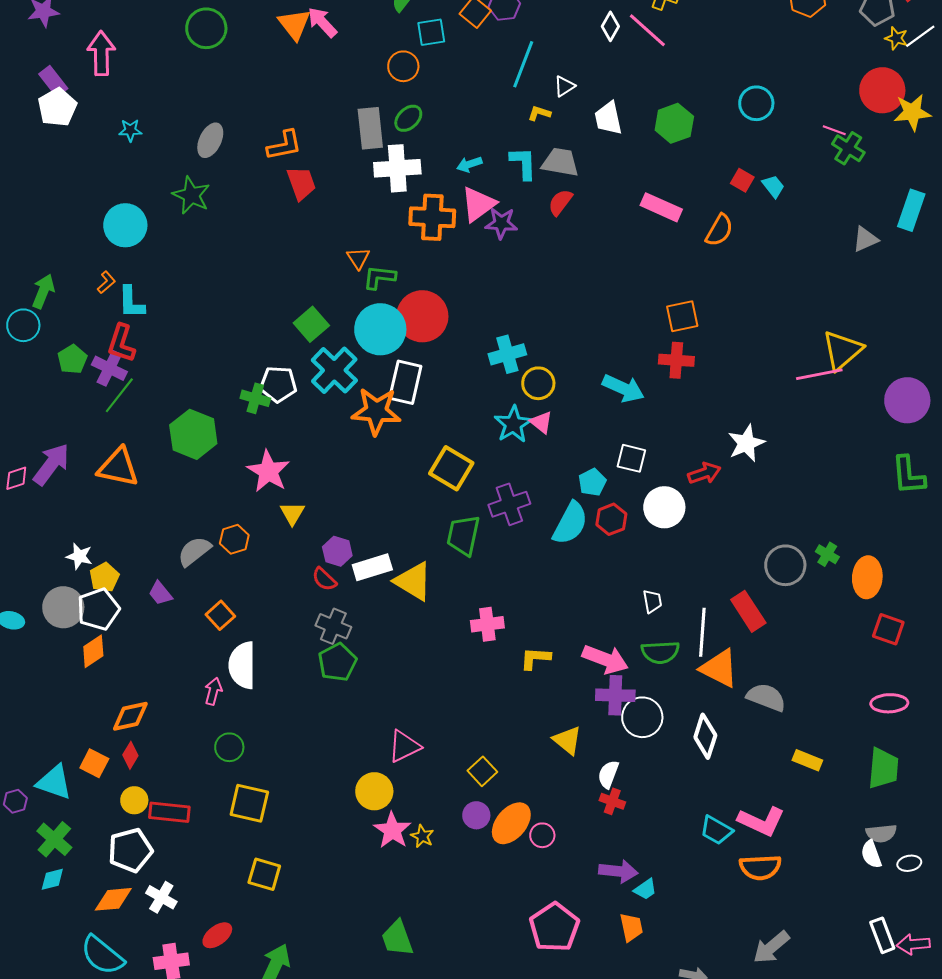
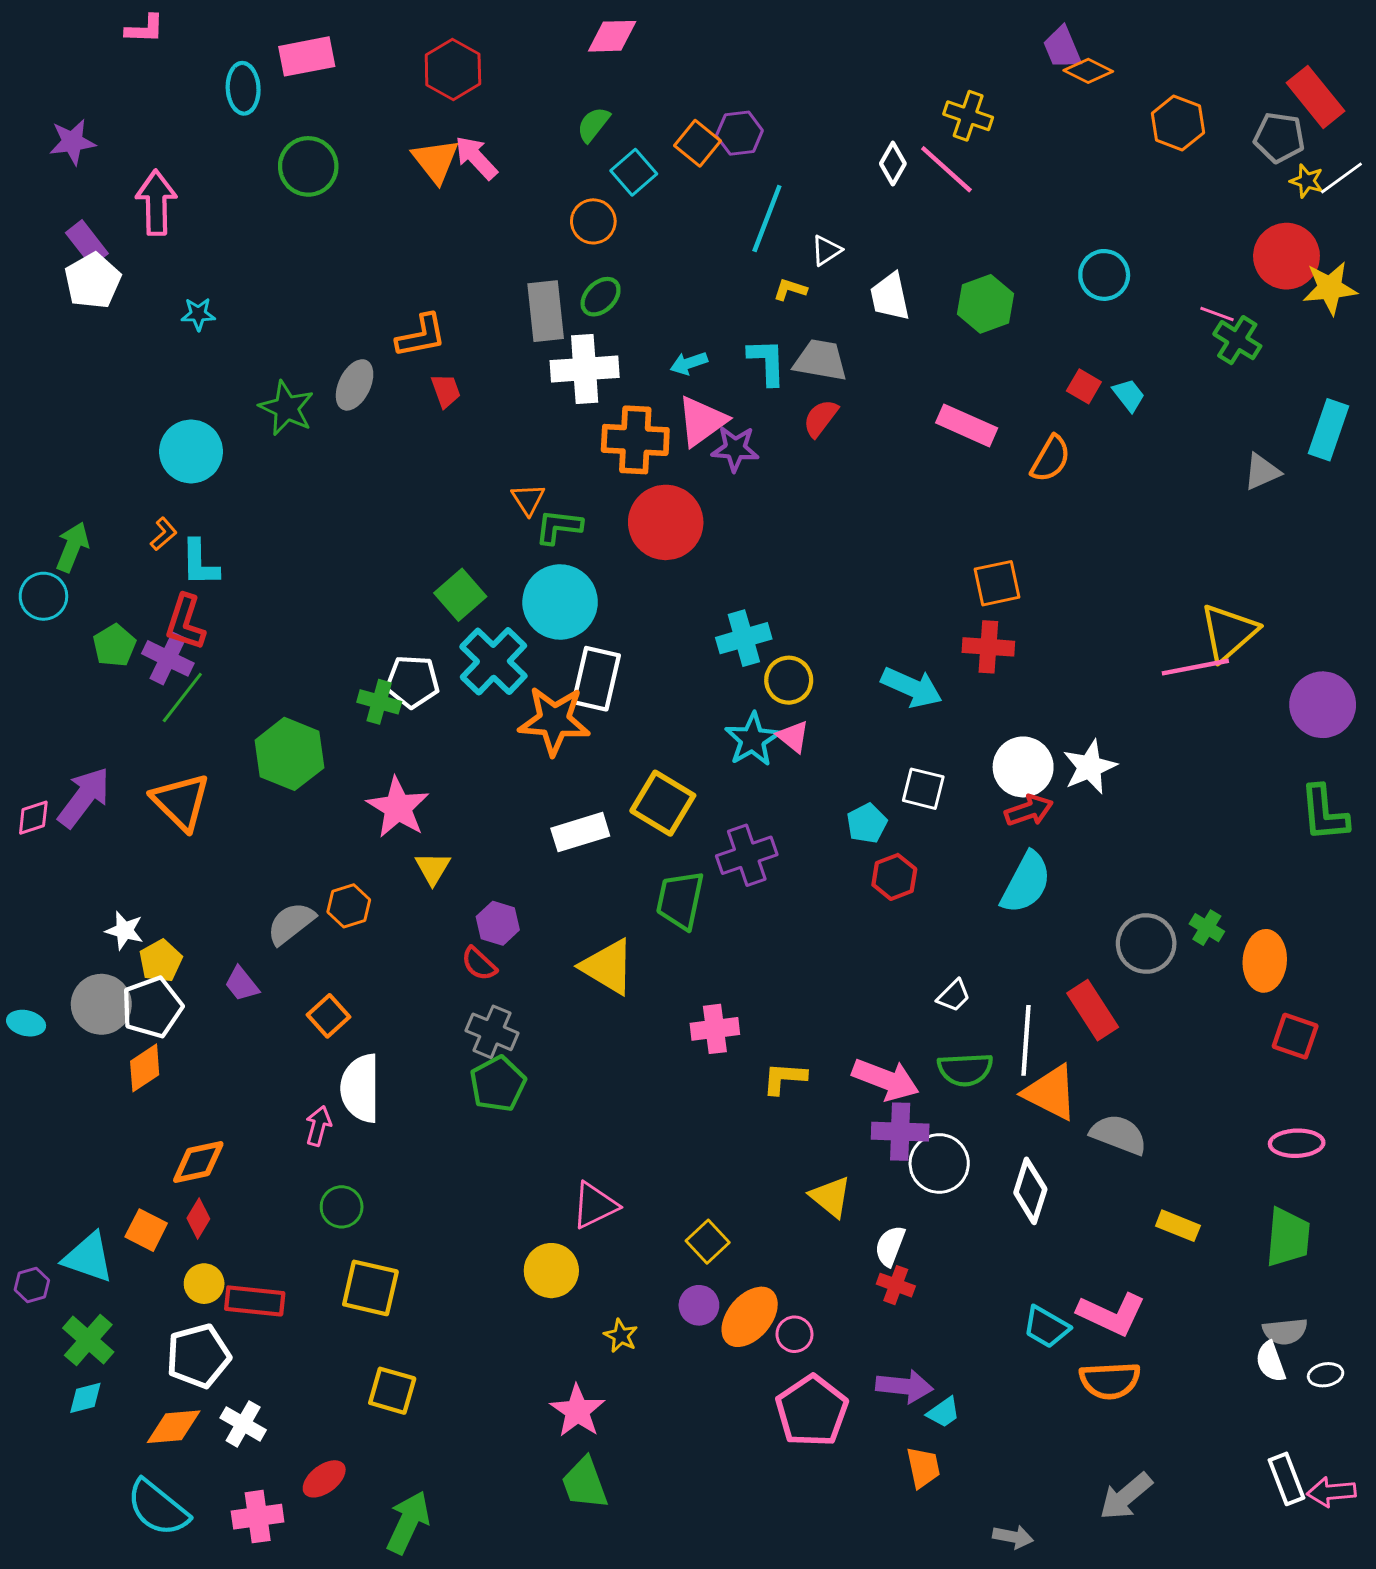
cyan square: (431, 32) -> (634, 172), turned -32
gray ellipse: (210, 140) -> (355, 385), moved
red trapezoid: (301, 183) -> (446, 391), size x0.7
red circle: (422, 316) -> (666, 522), moved
orange triangle: (118, 467) -> (181, 802), turned 33
white circle: (664, 507) -> (1023, 767), moved
cyan semicircle: (570, 523) -> (1026, 883), moved
white rectangle: (372, 567) -> (580, 832), moved
white trapezoid: (652, 601) -> (954, 996), turned 55
pink star: (392, 830) -> (577, 1411), moved
pink pentagon: (554, 927) -> (812, 1411), moved

